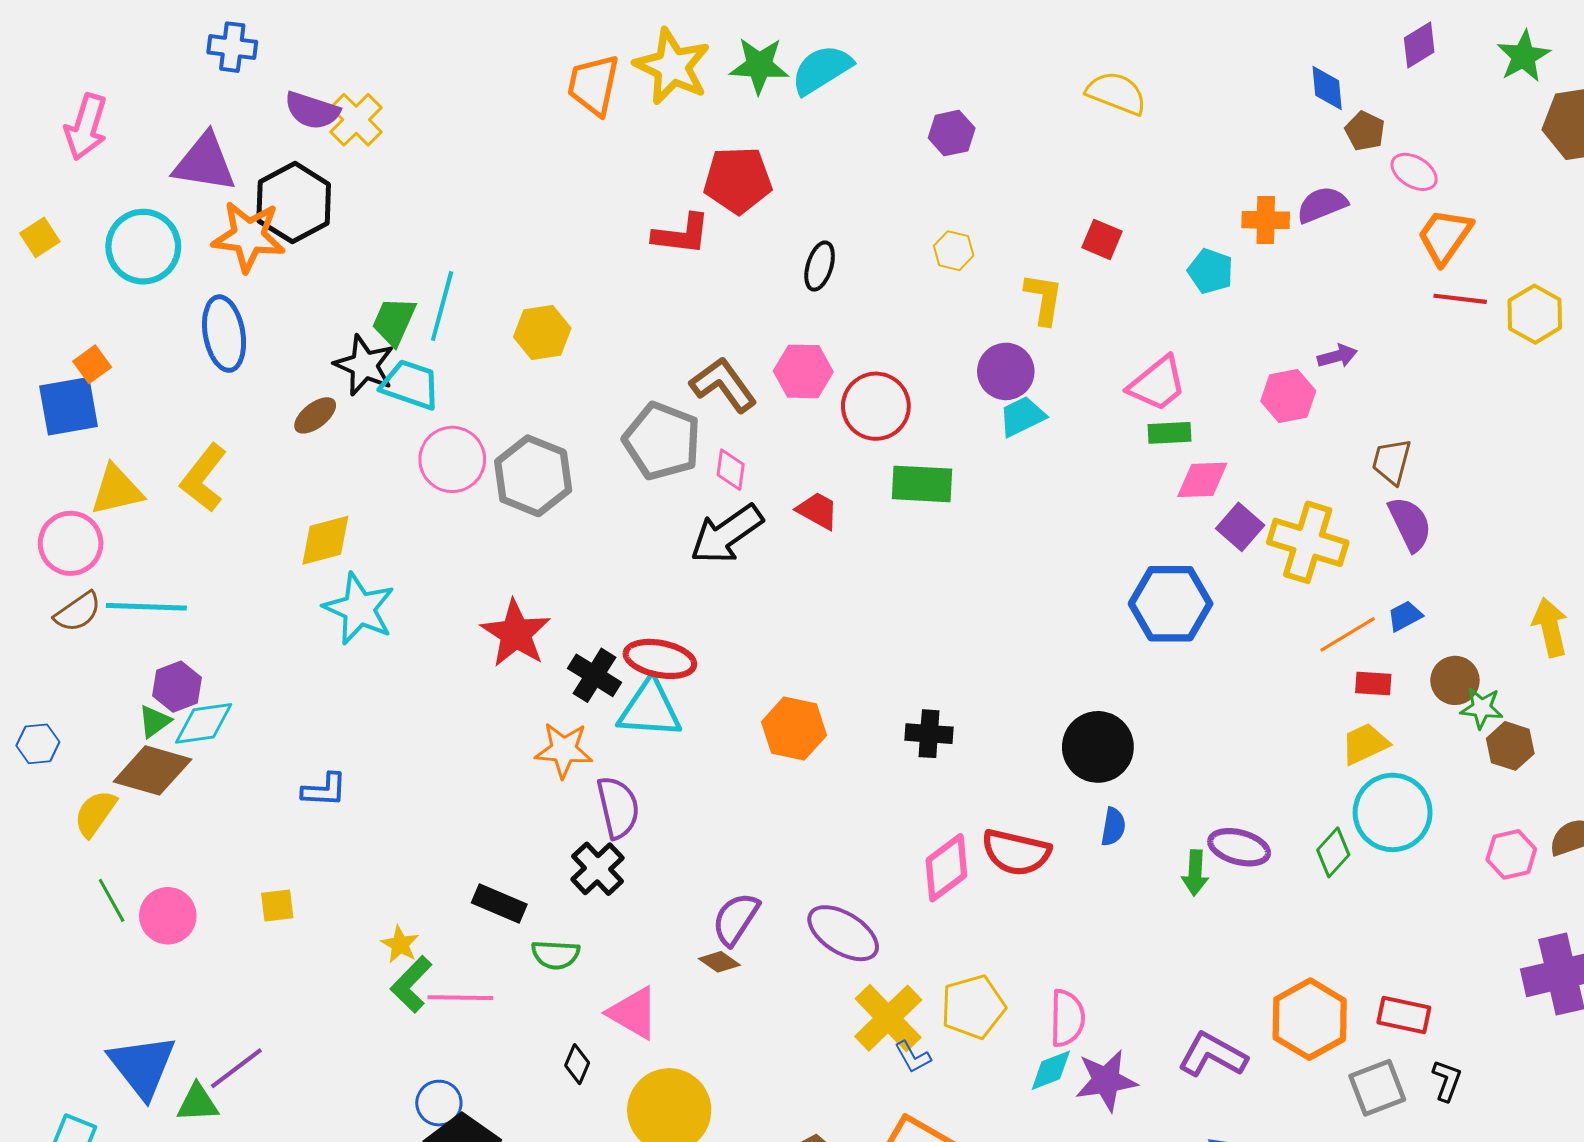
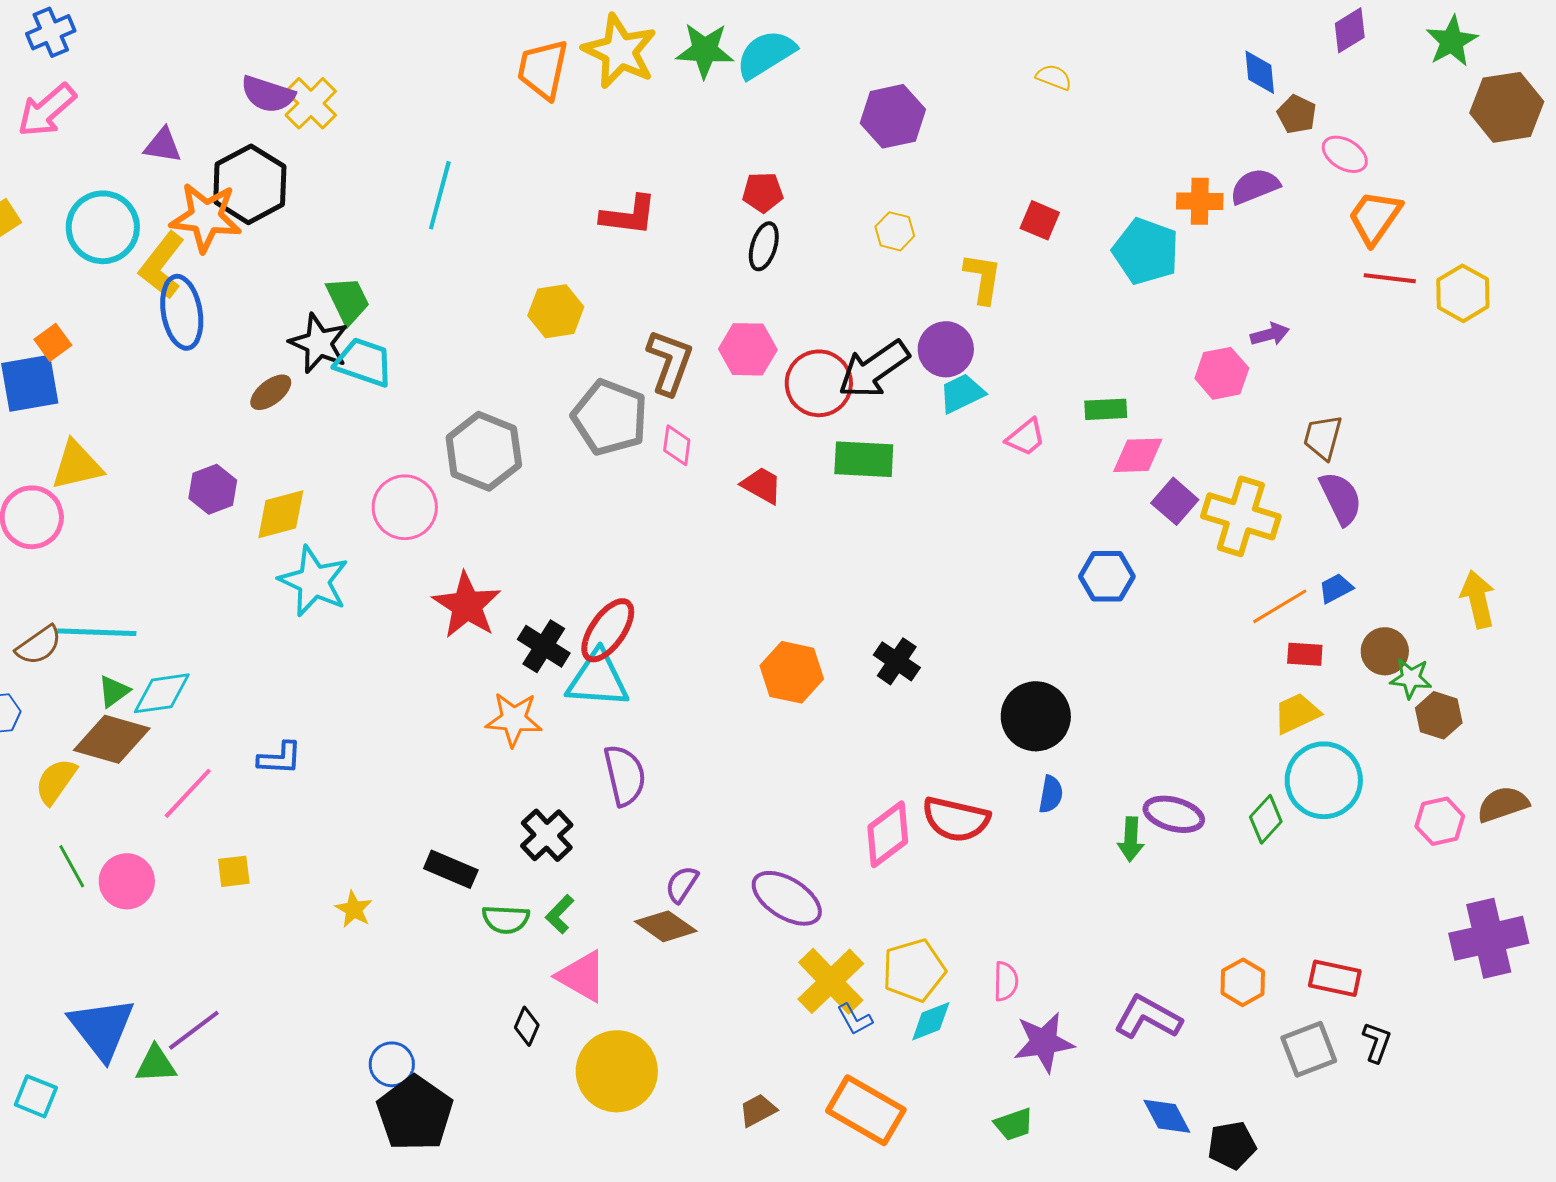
blue cross: (232, 47) -> (51, 32), moved, turned -30
yellow semicircle: (1116, 93) -> (1054, 77), size x0.6
pink arrow: (86, 127) -> (47, 110), turned 32
purple hexagon: (952, 133) -> (893, 116), size x1.4
purple triangle: (205, 163) -> (163, 145), size x0.6
red pentagon: (738, 180) -> (763, 192), moved, size x0.6
cyan pentagon: (1210, 271) -> (1146, 251), size x1.5
cyan line: (442, 306) -> (440, 195), moved
green trapezoid: (394, 321) -> (348, 300), turned 130
yellow hexagon: (542, 333) -> (556, 311), moved
pink trapezoid: (1157, 384) -> (1026, 437), moved, size x0.7
brown L-shape: (723, 385) -> (670, 362), turned 56
pink circle: (452, 459) -> (405, 507), moved
yellow L-shape: (204, 478) -> (162, 265), moved
black arrow: (726, 534) -> (874, 369), moved
blue hexagon: (1171, 604) -> (1107, 576), size x0.7
cyan line: (146, 607) -> (97, 632), moved
brown semicircle: (78, 612) -> (39, 645), moved
red ellipse: (660, 659) -> (608, 630), turned -66
purple hexagon: (177, 687) -> (213, 489), moved
orange hexagon: (794, 729) -> (792, 672), moved
black cross: (929, 734) -> (897, 661), moved, turned 30
purple semicircle: (618, 807) -> (625, 775), moved
purple semicircle: (736, 919) -> (682, 884), size x0.7
brown diamond: (719, 962) -> (666, 926), size x1.5
green L-shape: (411, 984) -> (560, 914), moved, size x0.7
pink line: (460, 998) -> (188, 793), moved, turned -48
pink semicircle: (1067, 1018) -> (1006, 981), size x0.7
orange hexagon: (1310, 1019) -> (1243, 982), size x0.6
cyan diamond: (1051, 1070) -> (931, 1021), moved

